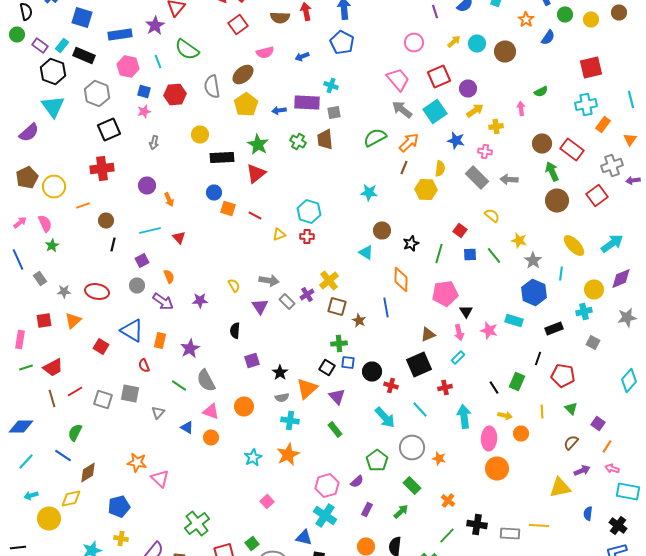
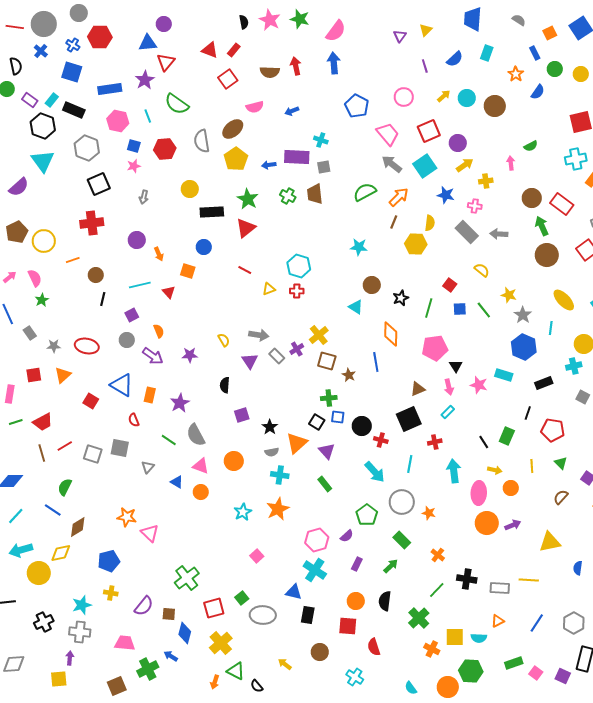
blue pentagon: (342, 42) -> (357, 106), moved
orange square: (228, 208) -> (188, 271), moved
cyan line: (420, 410) -> (410, 464), turned 54
purple arrow: (582, 470) -> (513, 525), moved
cyan arrow: (31, 496) -> (21, 550), size x1.6

